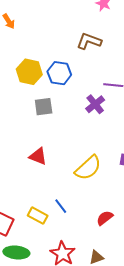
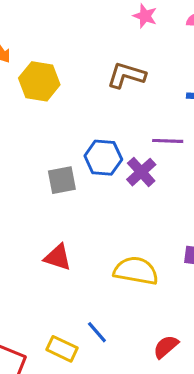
yellow hexagon: (29, 72) -> (39, 81), moved
blue hexagon: (59, 73) -> (103, 158), moved
yellow semicircle: (88, 168) -> (136, 271), turned -124

